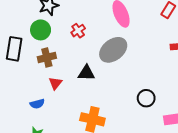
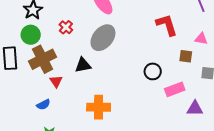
brown cross: (47, 58) -> (43, 59), size x1.5
black circle: (146, 98) -> (153, 71), moved

